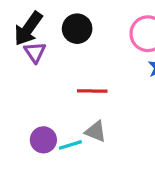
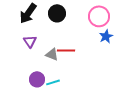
purple triangle: (35, 52) -> (30, 41), moved
gray triangle: (96, 131) -> (52, 54), moved

